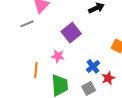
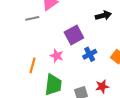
blue cross: (93, 66) -> (90, 54), moved

